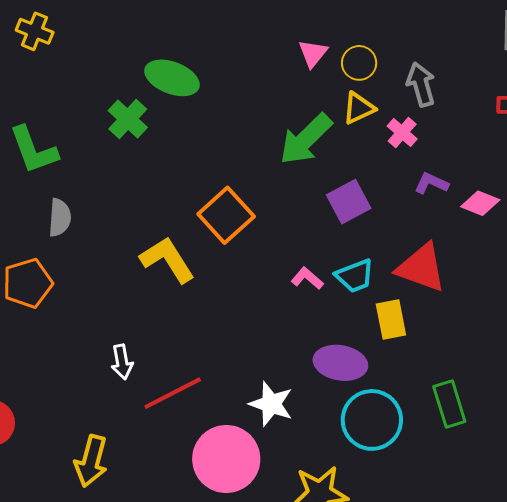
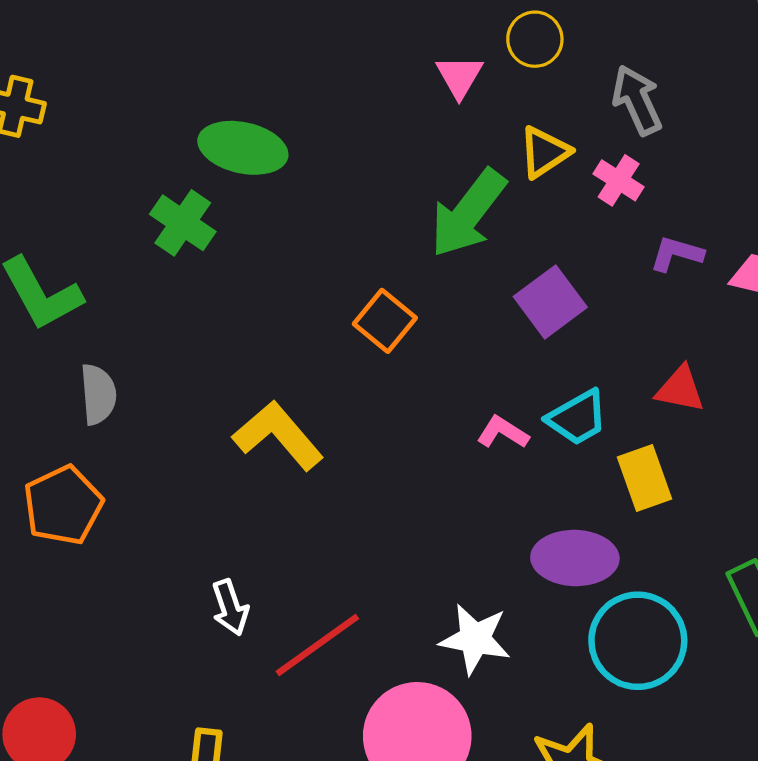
yellow circle: (359, 63) -> (535, 39), moved
orange square: (226, 215) -> (385, 321), moved, size x0.7
red triangle: (421, 268) -> (680, 389), size x0.6

